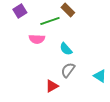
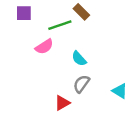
purple square: (20, 11) -> (24, 13), turned 32
pink semicircle: (37, 39) -> (44, 47), turned -35

